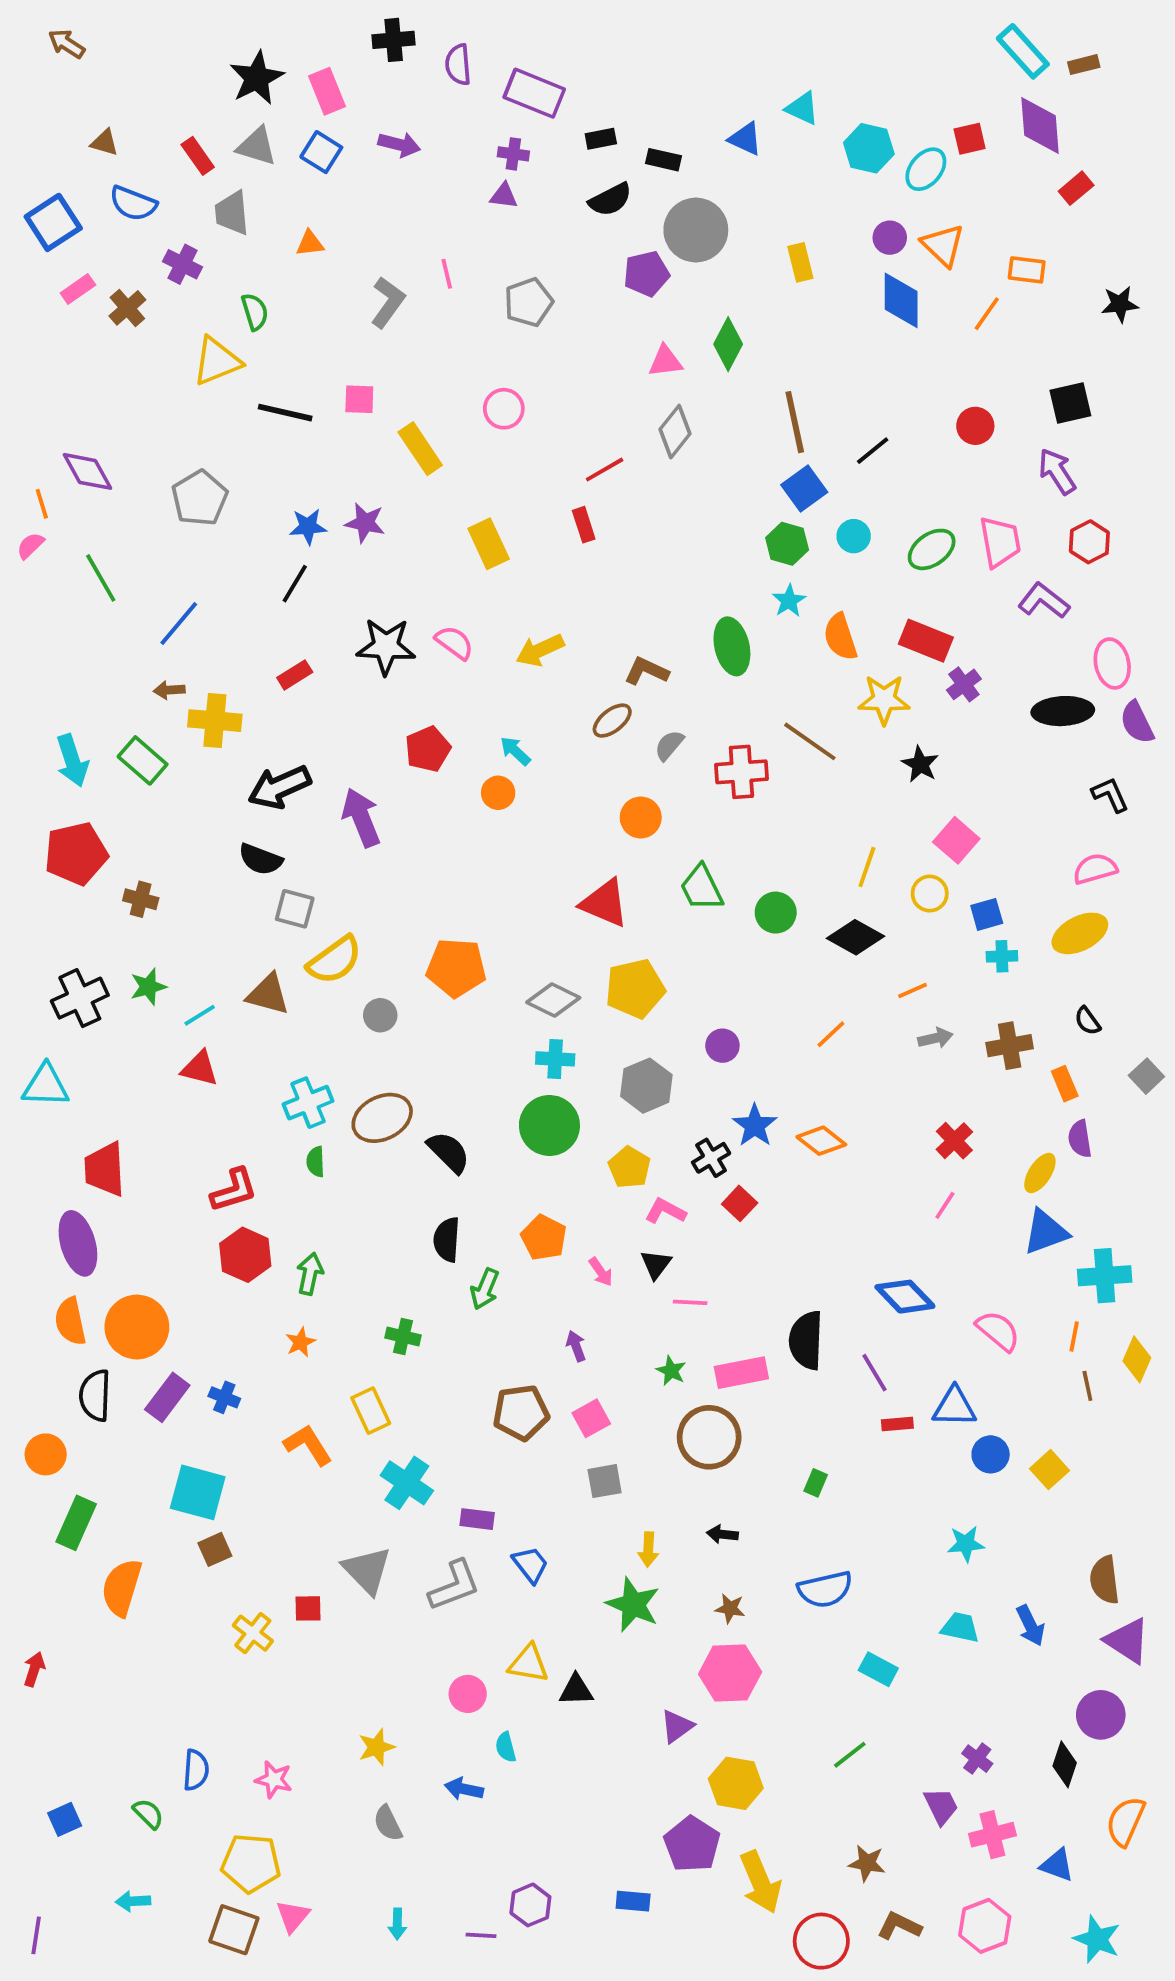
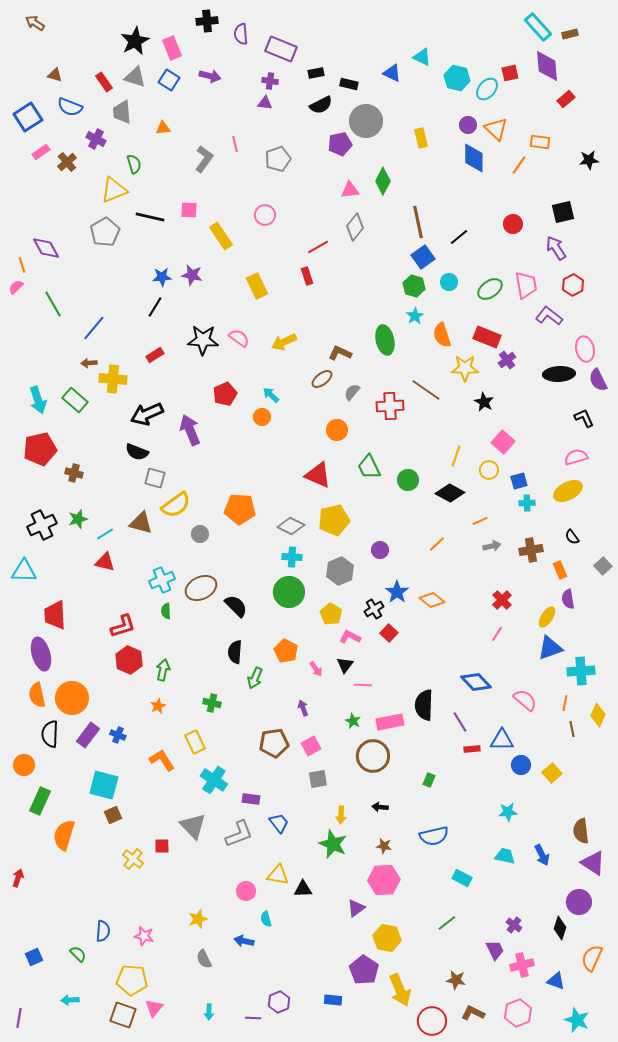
gray pentagon: (200, 498) -> (105, 232), moved

